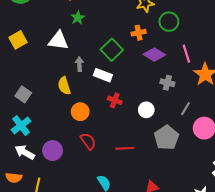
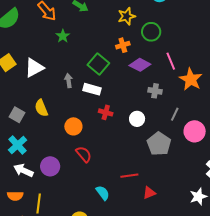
white triangle: (58, 41) -> (34, 68), moved, turned -30
yellow semicircle: (64, 86) -> (41, 108), moved
red line: (125, 148) -> (129, 176), moved

